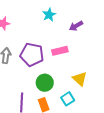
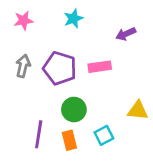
cyan star: (49, 15) -> (73, 19), moved
yellow triangle: (80, 79) -> (138, 110), moved, turned -42

